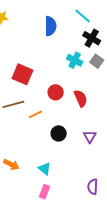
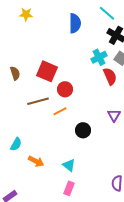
cyan cross: (75, 60) -> (99, 57), turned 35
red circle: (56, 92) -> (65, 89), moved
red semicircle: (81, 98) -> (110, 76), moved
purple triangle: (90, 136) -> (114, 115), moved

